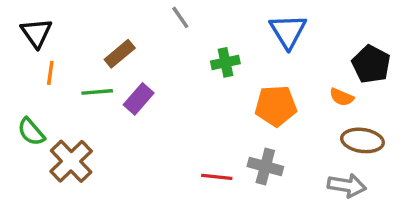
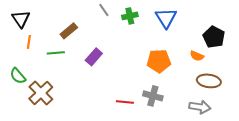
green cross: (225, 62) -> (130, 16), moved
purple rectangle: (139, 99) -> (94, 57), moved

